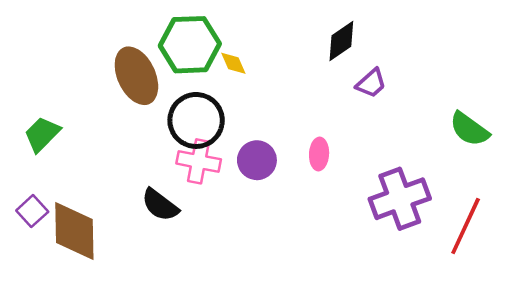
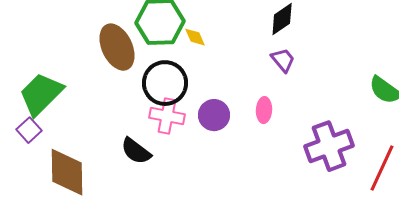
purple trapezoid: (371, 83) -> (283, 60), moved, turned -88
green trapezoid: (42, 134) -> (41, 94), size x1.5
purple square: (32, 211) -> (29, 130), moved

